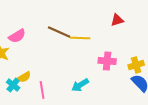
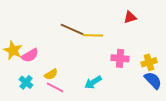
pink semicircle: (17, 36) -> (30, 55), moved
yellow semicircle: (24, 77) -> (51, 74), moved
pink line: (42, 90) -> (55, 87), turned -54

